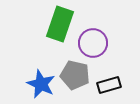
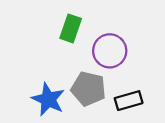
green rectangle: (60, 24) -> (71, 28), size x0.7

